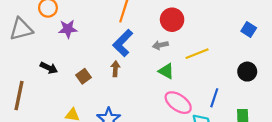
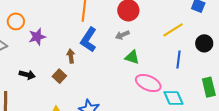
yellow line: (197, 54) -> (173, 30), moved
brown arrow: (115, 69) -> (71, 56), moved
blue line: (214, 98) -> (178, 60), moved

